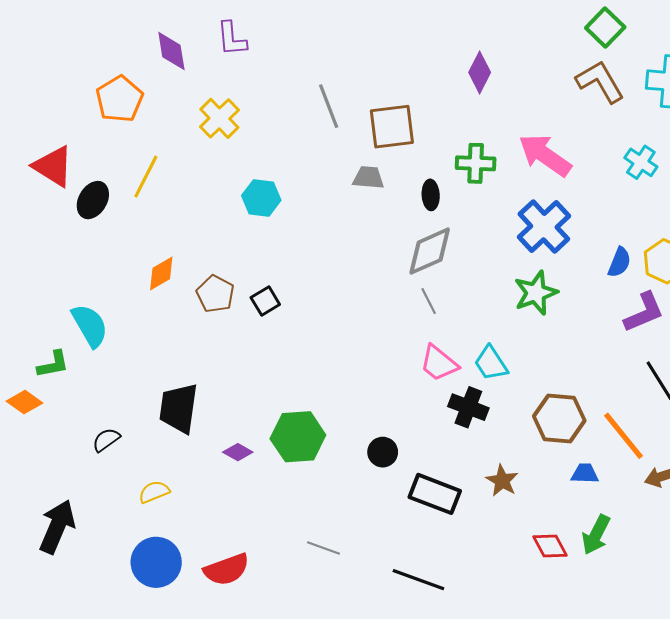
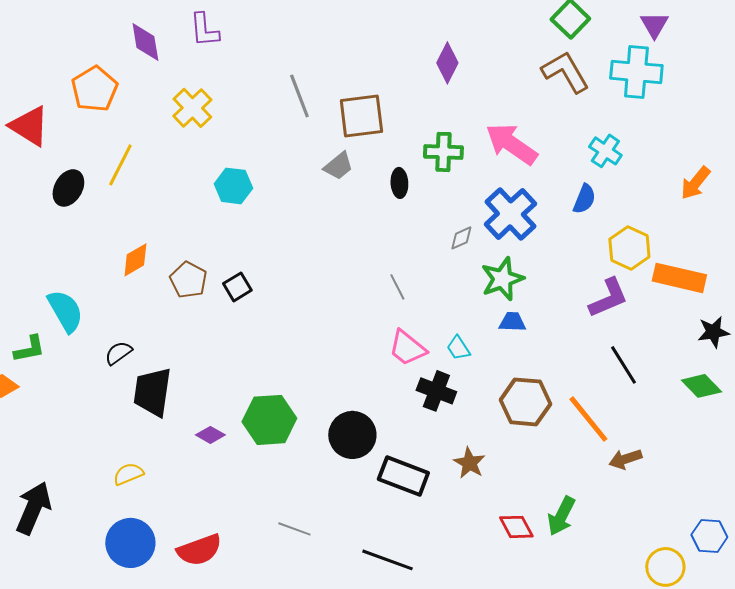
red triangle: (53, 166) -> (29, 126), moved
gray trapezoid: (368, 178) -> (338, 166), turned 136
gray diamond: (430, 251) -> (461, 238), moved, size x0.5
blue semicircle: (619, 262) -> (584, 199), moved
cyan trapezoid: (491, 363) -> (458, 348), size x0.7
black semicircle: (106, 440) -> (118, 353), moved
black circle: (383, 452) -> (352, 435), size x1.6
blue trapezoid: (585, 474) -> (512, 322), moved

